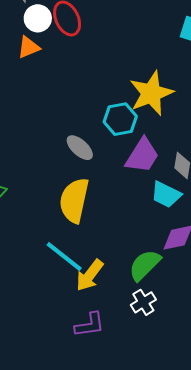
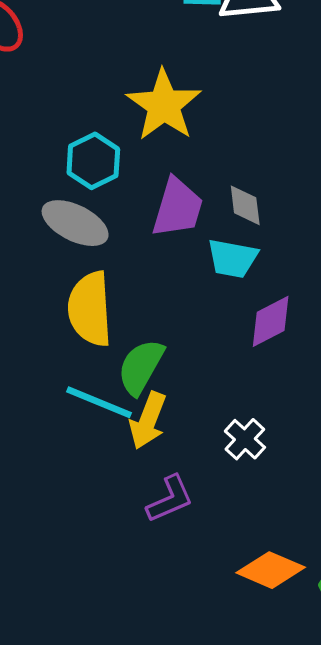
cyan hexagon: (120, 119) -> (93, 161), moved
gray ellipse: (80, 148) -> (75, 223), size x1.4
green semicircle: (145, 265) -> (141, 367), moved

